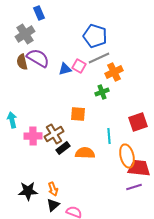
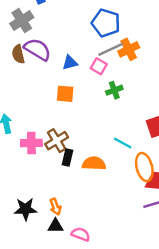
pink square: (79, 66) -> (99, 66), moved
orange cross: (114, 72) -> (129, 49), moved
orange square: (78, 114) -> (65, 94), moved
cyan line: (109, 136) -> (123, 143), turned -56
black rectangle: (63, 148) -> (67, 157), turned -40
black triangle: (53, 205) -> (55, 226), turned 40

